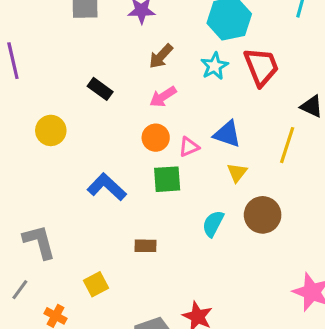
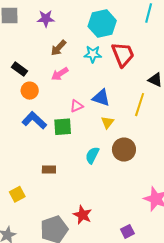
cyan star: (214, 66) -> (93, 54), turned 30
orange circle: (156, 138) -> (30, 91), moved
blue L-shape: (107, 187) -> (34, 120), moved

